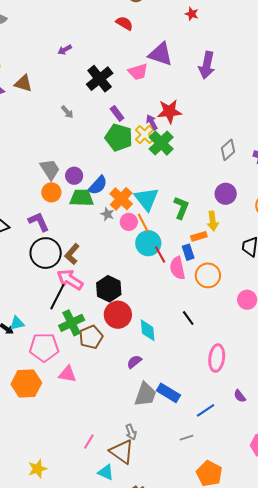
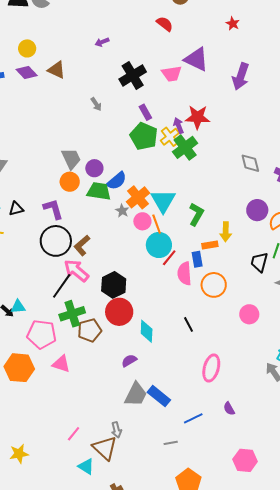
gray diamond: (228, 150) -> (250, 163), turned -70
purple circle: (226, 194) -> (257, 210), moved
red line: (160, 254) -> (169, 258), turned 60

